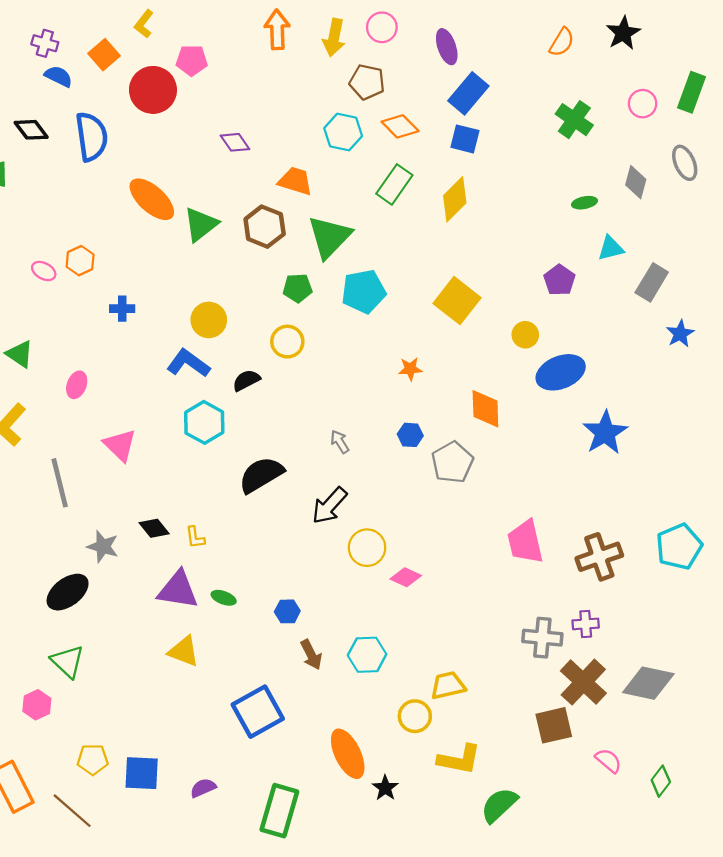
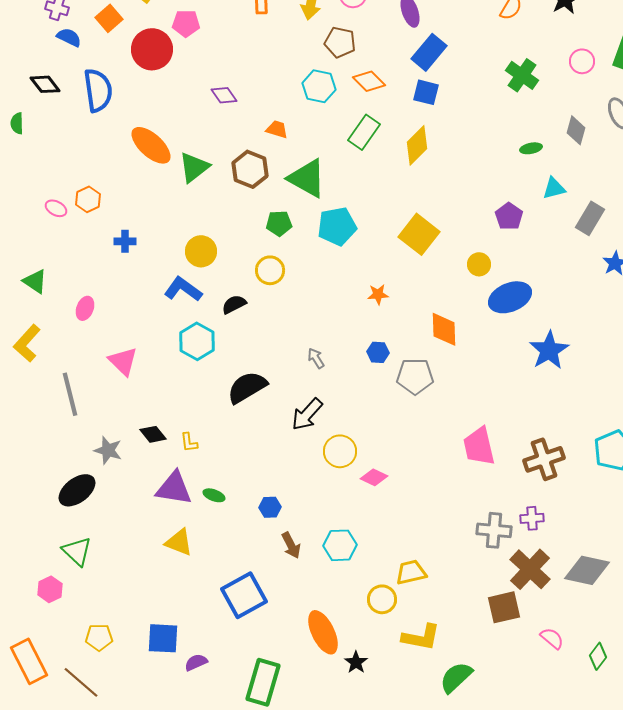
orange trapezoid: (295, 181) -> (277, 129), size x0.7
green triangle: (329, 237) -> (307, 178), turned -45
gray pentagon: (452, 462) -> (415, 376), turned 30
blue square: (142, 773) -> (163, 638), moved

